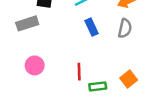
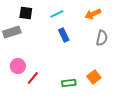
gray semicircle: (125, 28) -> (102, 38), moved
red line: (79, 72) -> (33, 78), moved, turned 40

